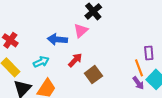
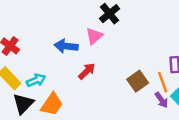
cyan arrow: (41, 62) -> (36, 80), moved
brown square: (93, 75) -> (138, 81), moved

